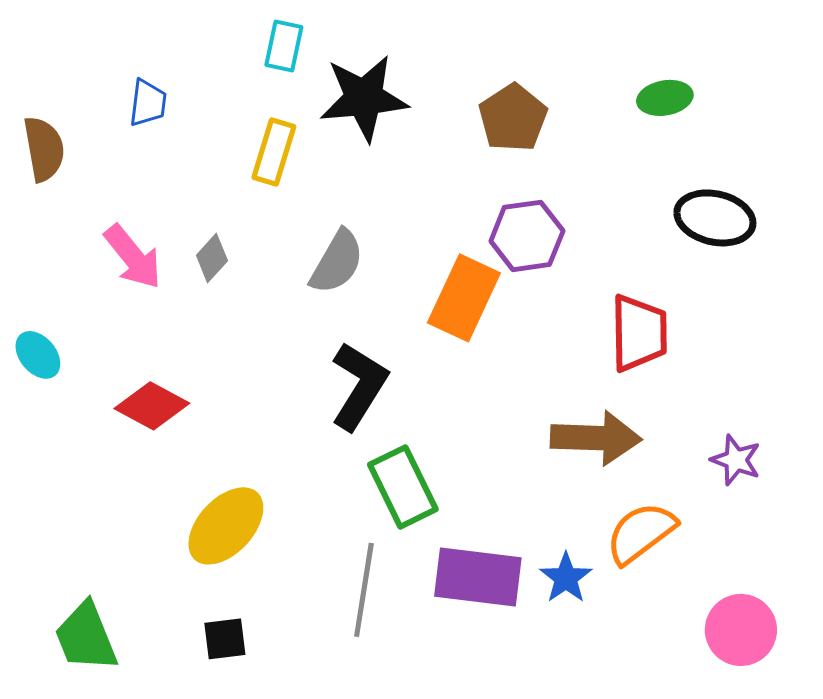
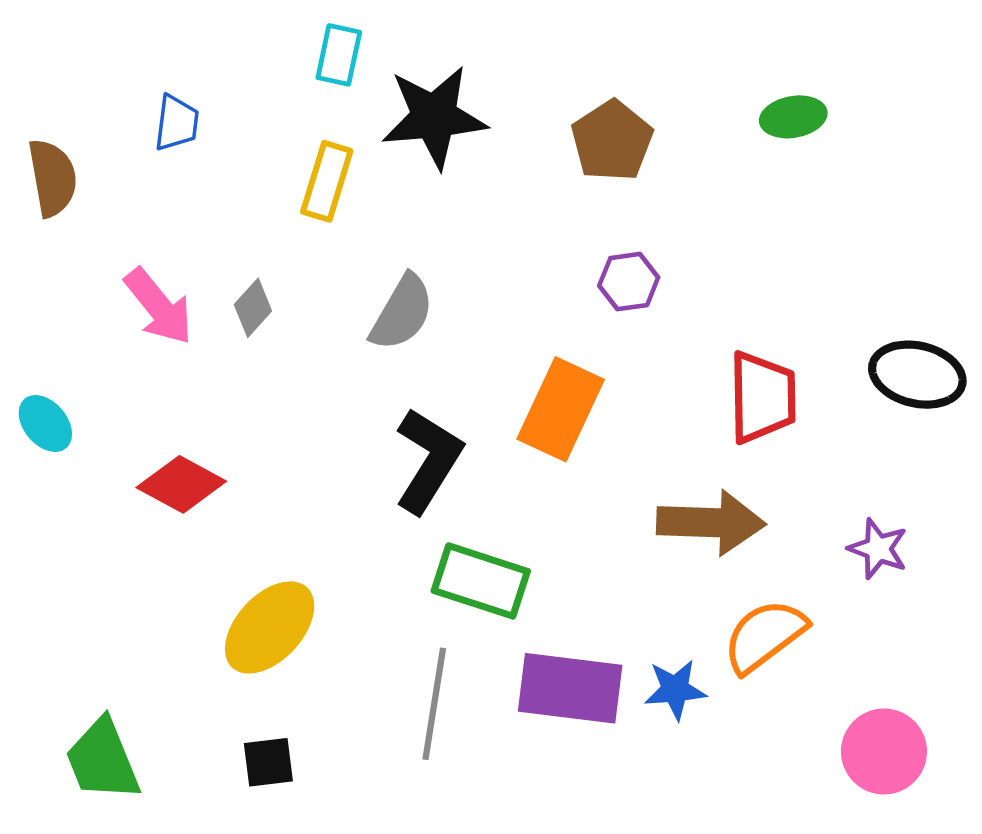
black ellipse: (715, 218) -> (917, 375), moved
purple hexagon: (527, 236) -> (629, 282), size x0.7
orange rectangle: (464, 298) -> (561, 409), moved
green rectangle: (403, 487) -> (481, 581), turned -46
blue star: (566, 578) -> (675, 689), turned 30

